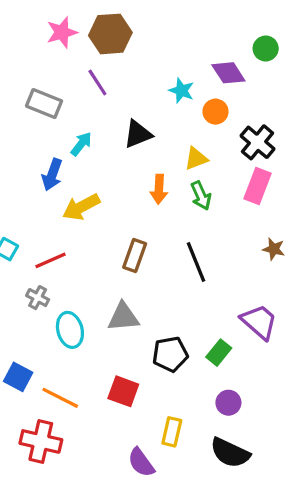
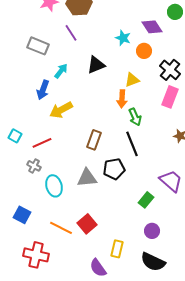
orange arrow: (159, 189) -> (122, 99), moved
green arrow: (201, 196) -> (135, 117), moved
black pentagon: (170, 354) -> (114, 169), moved
red square: (123, 391) -> (87, 224), turned 30
orange line: (60, 398) -> (61, 228), moved

